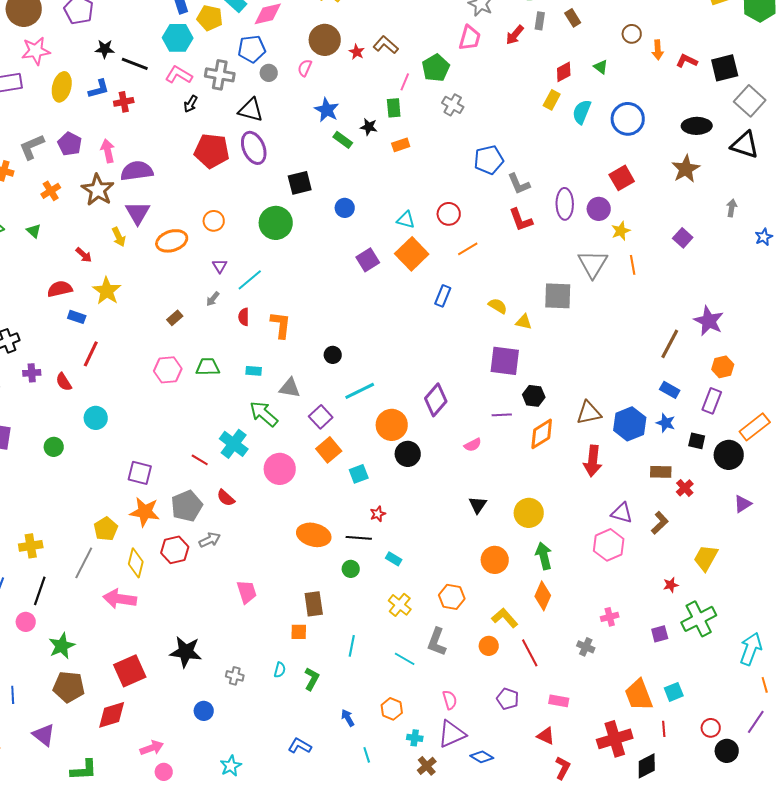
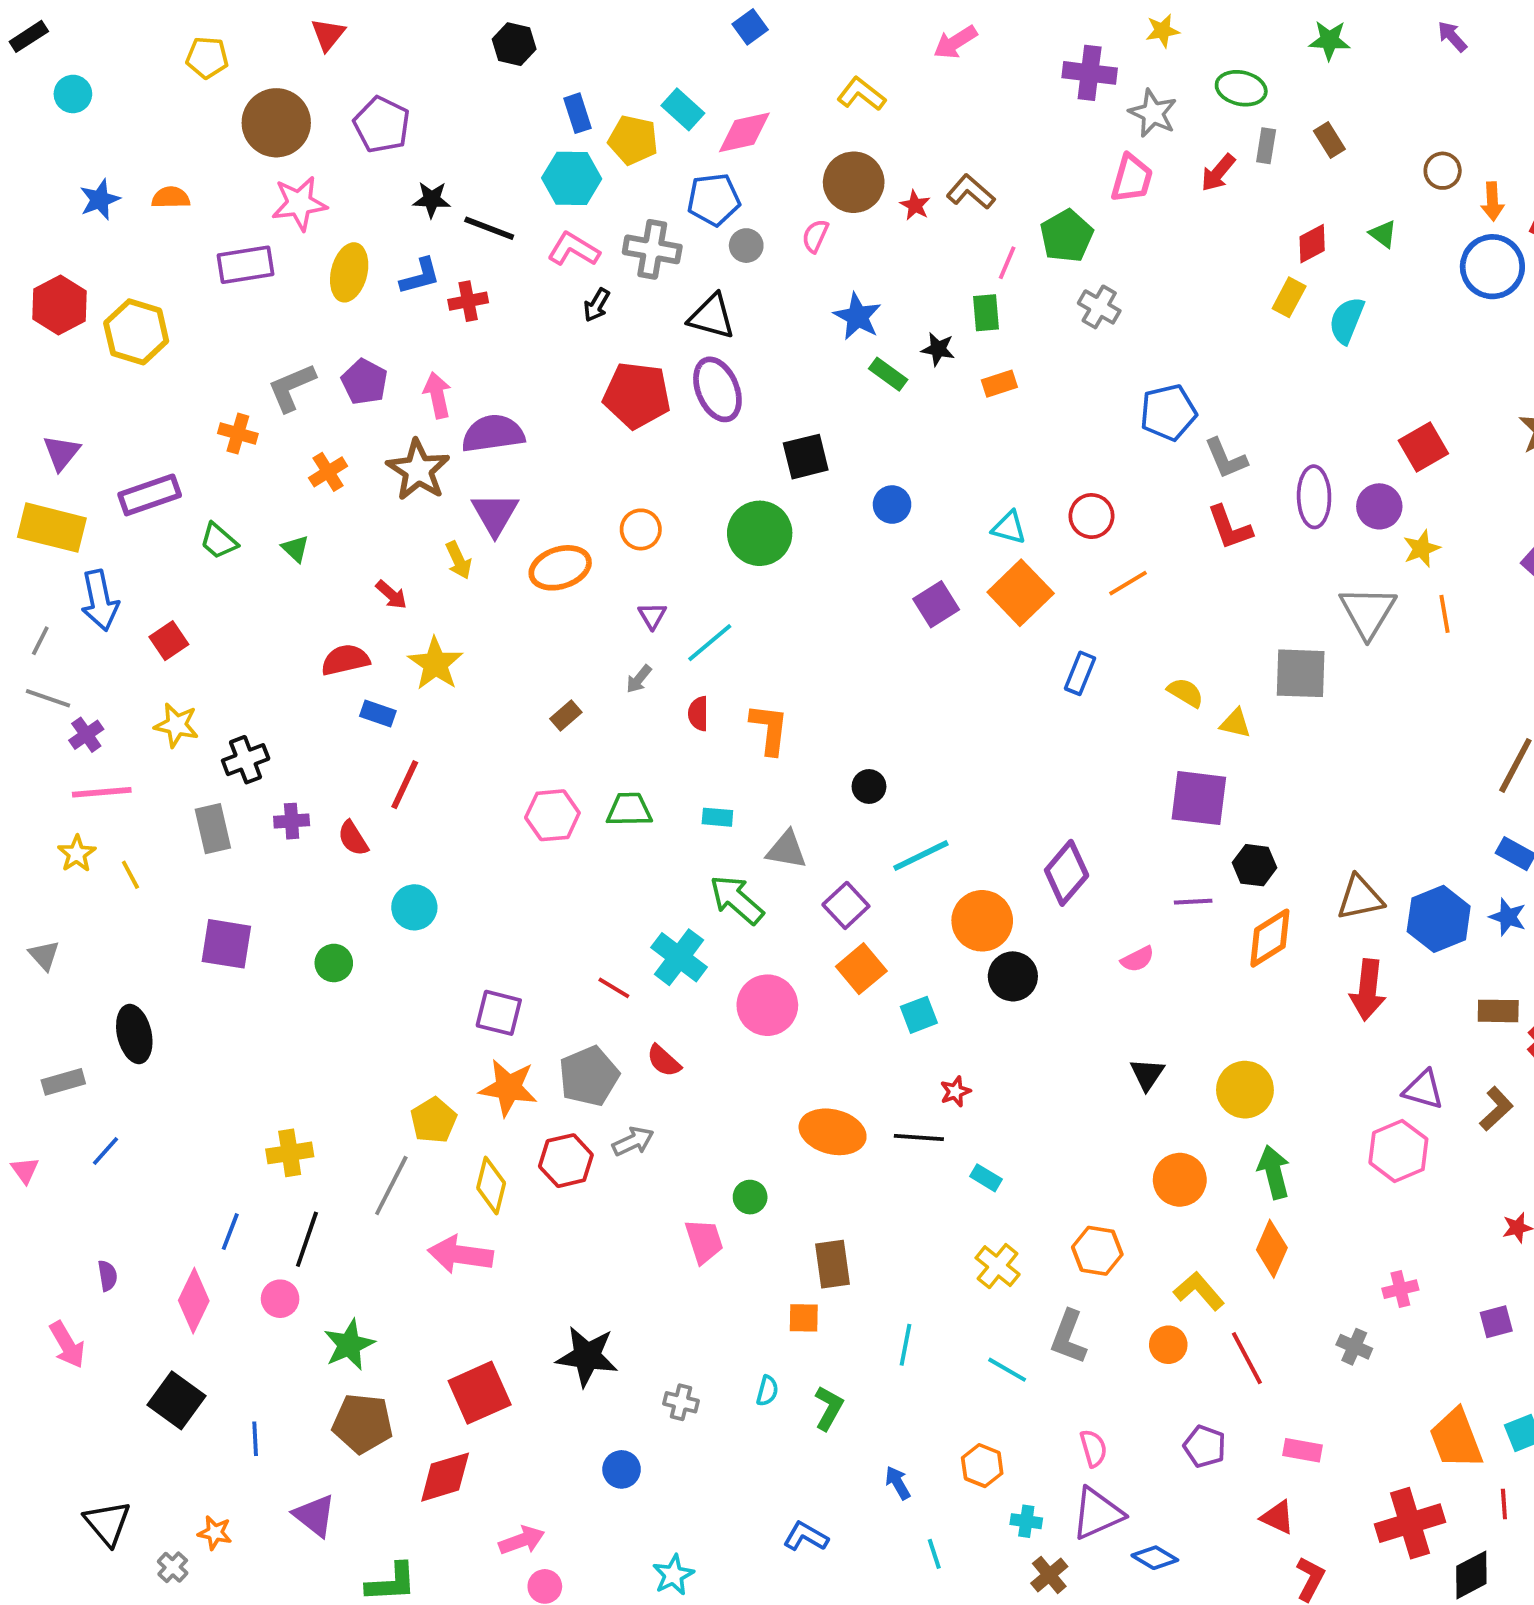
blue circle: (628, 119) -> (1492, 267), moved
green circle: (351, 569) -> (750, 1197), moved

